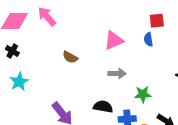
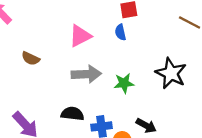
gray arrow: (117, 74) -> (86, 74), size x1.4
green star: (143, 94) -> (124, 83), moved

